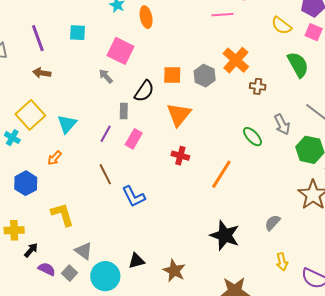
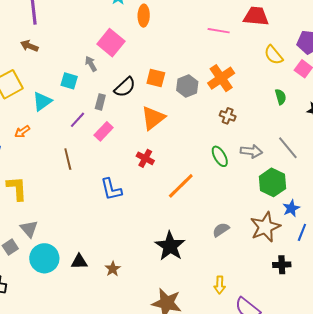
cyan square: (78, 33) -> (69, 81), moved
green semicircle: (298, 65) -> (281, 97), size x0.6
brown cross: (258, 86) -> (228, 116), moved
gray arrow: (282, 124) -> (251, 151), turned -70
blue L-shape: (134, 197) -> (111, 189), moved
gray semicircle: (273, 223) -> (221, 230), moved
black triangle: (136, 261) -> (79, 262), moved
brown star: (174, 271) -> (113, 269), size x0.7

